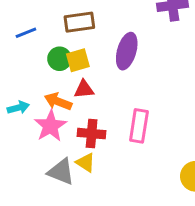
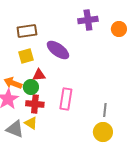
purple ellipse: (127, 51) -> (58, 50), turned -70
green circle: (60, 59) -> (31, 87), moved
red triangle: (84, 89) -> (39, 75), moved

